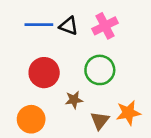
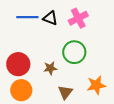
red circle: (44, 73) -> (18, 64), moved
brown star: (74, 100) -> (50, 68), moved
brown triangle: (100, 121) -> (65, 92), moved

